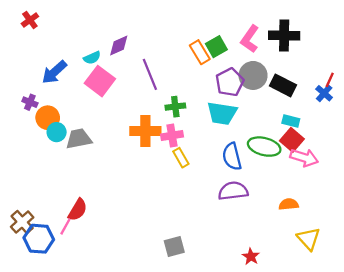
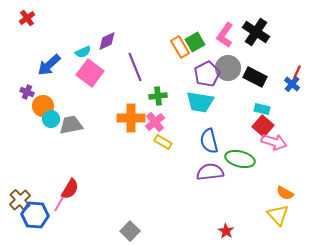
black cross: (284, 36) -> (256, 32), turned 32
pink cross: (172, 135) -> (155, 122), turned -30
green ellipse: (264, 147) -> (240, 159), moved
yellow rectangle: (181, 158) -> (163, 142), turned -30
orange semicircle: (289, 204) -> (285, 193), moved, turned -144
gray square: (174, 246) -> (130, 231), moved, turned -30

